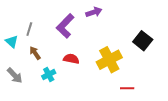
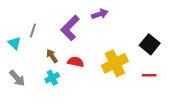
brown arrow: (35, 53) -> (52, 56), moved
red line: (127, 88) -> (149, 75), moved

